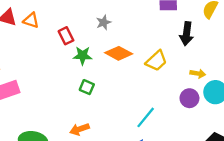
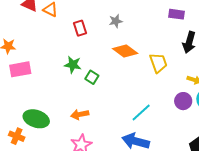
green star: (83, 56) -> (73, 65), moved
yellow trapezoid: (156, 61) -> (158, 63), turned -75

